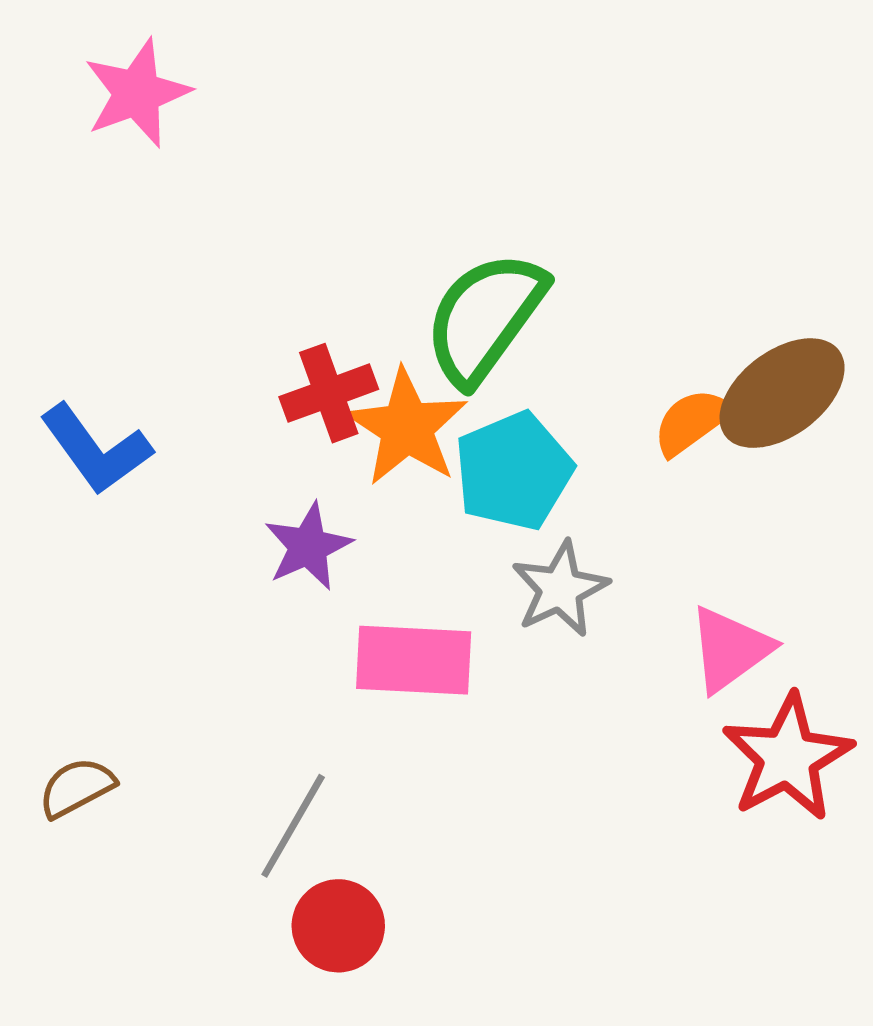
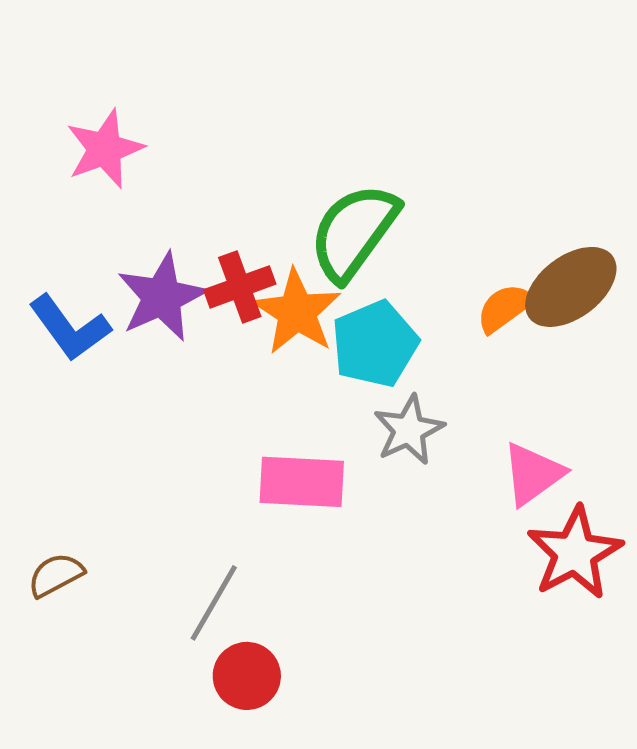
pink star: (137, 93) -> (105, 149), moved
purple star: (308, 546) -> (162, 297), moved, size x1.4

